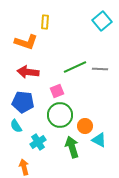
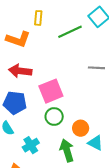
green line: (75, 67) -> (70, 32), moved
pink square: (57, 91) -> (51, 91), size x1.6
green circle: (60, 115) -> (54, 117), size x0.7

